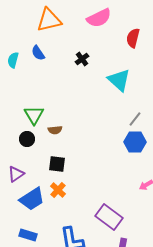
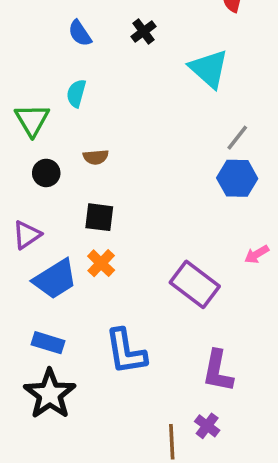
blue semicircle: (38, 53) -> (80, 33), moved
cyan semicircle: (13, 60) -> (76, 93), moved
green triangle: (34, 115) -> (32, 120), moved
purple rectangle: (109, 217) -> (195, 284), moved

